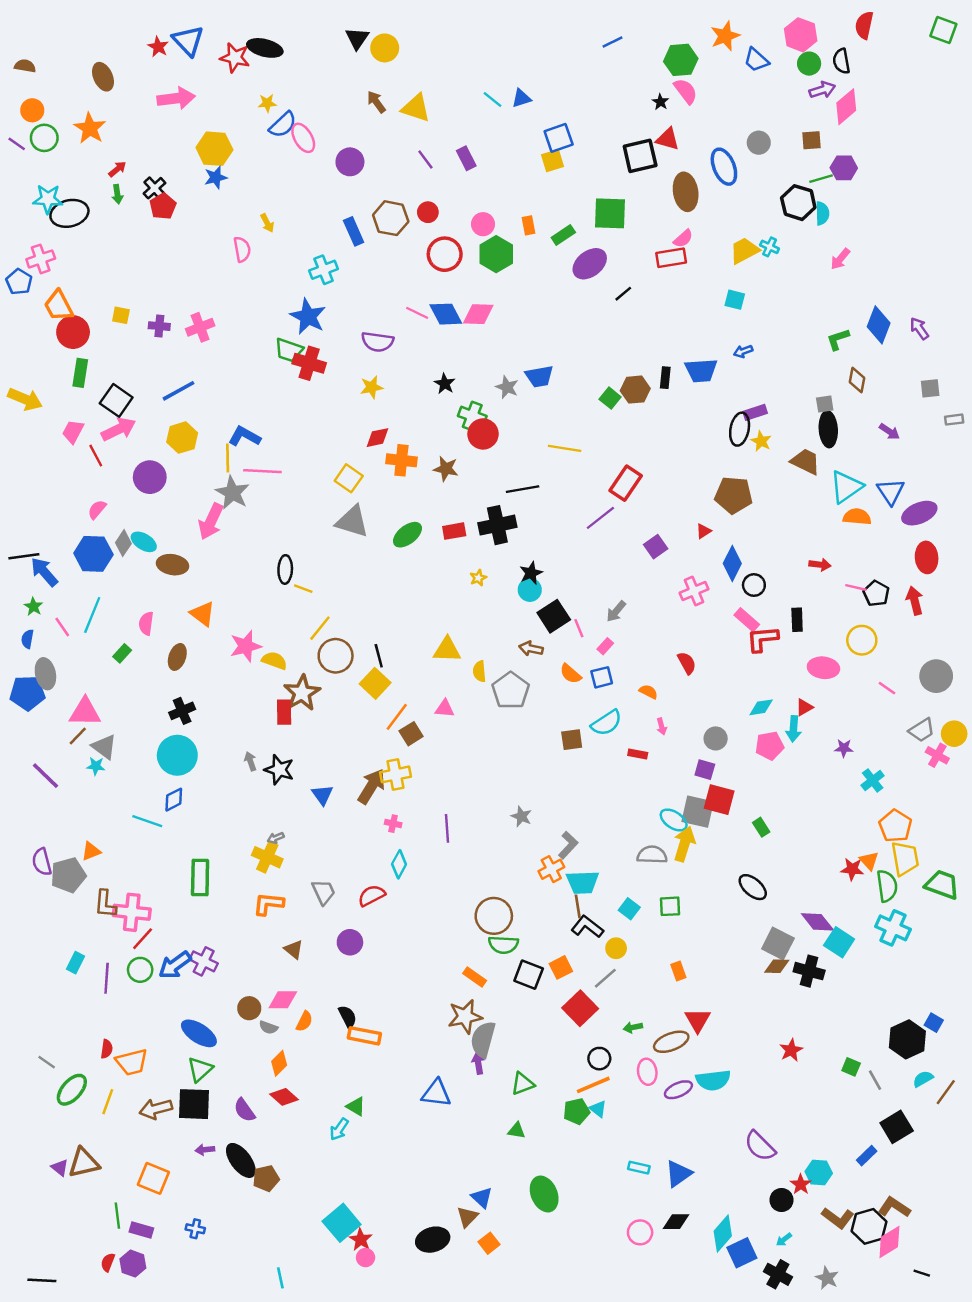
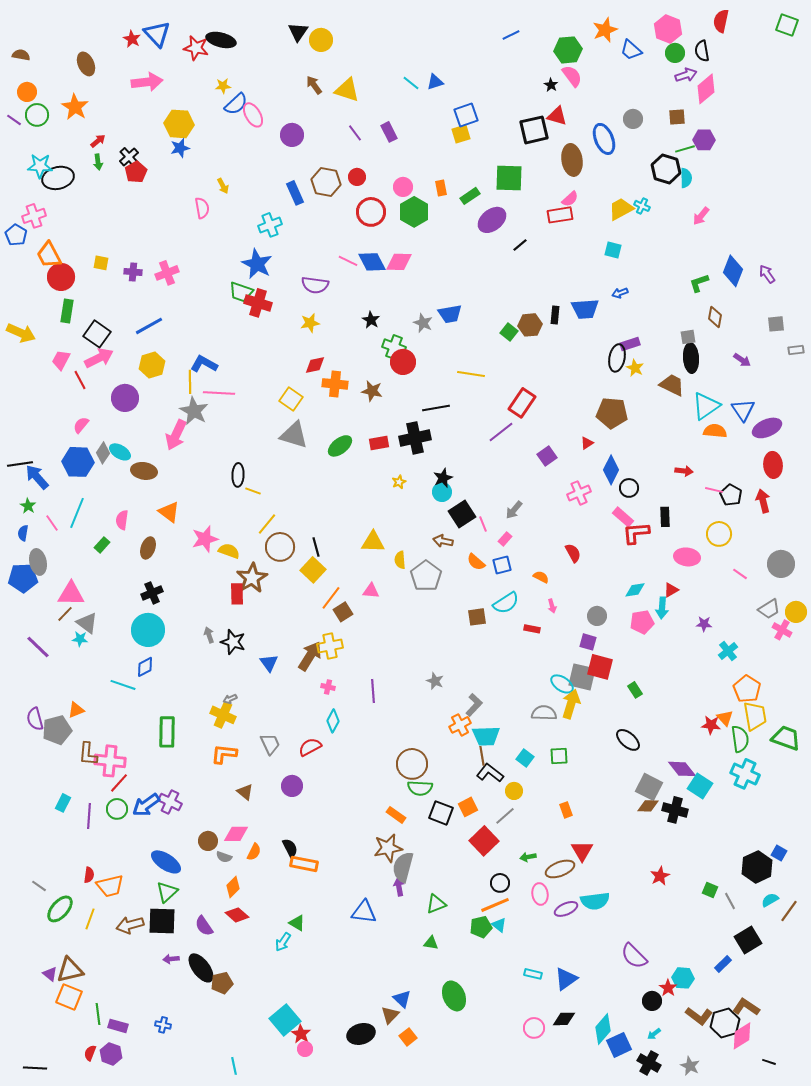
orange square: (153, 1178) -> (69, 997), moved

